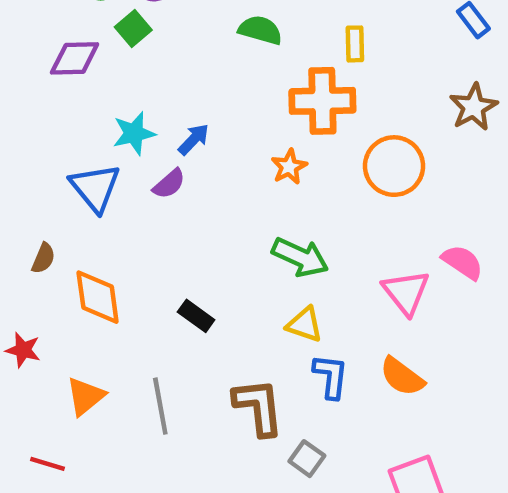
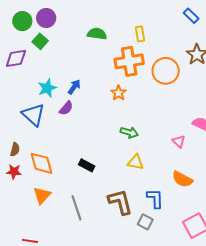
orange circle: (394, 166) -> (166, 71), moved
green arrow: (300, 257) -> (129, 132), size x0.7
pink triangle: (406, 292) -> (179, 141), size x0.6
red star: (23, 350) -> (14, 172), moved
blue L-shape: (331, 376) -> (155, 198), moved
orange triangle: (85, 396) -> (42, 195), moved

